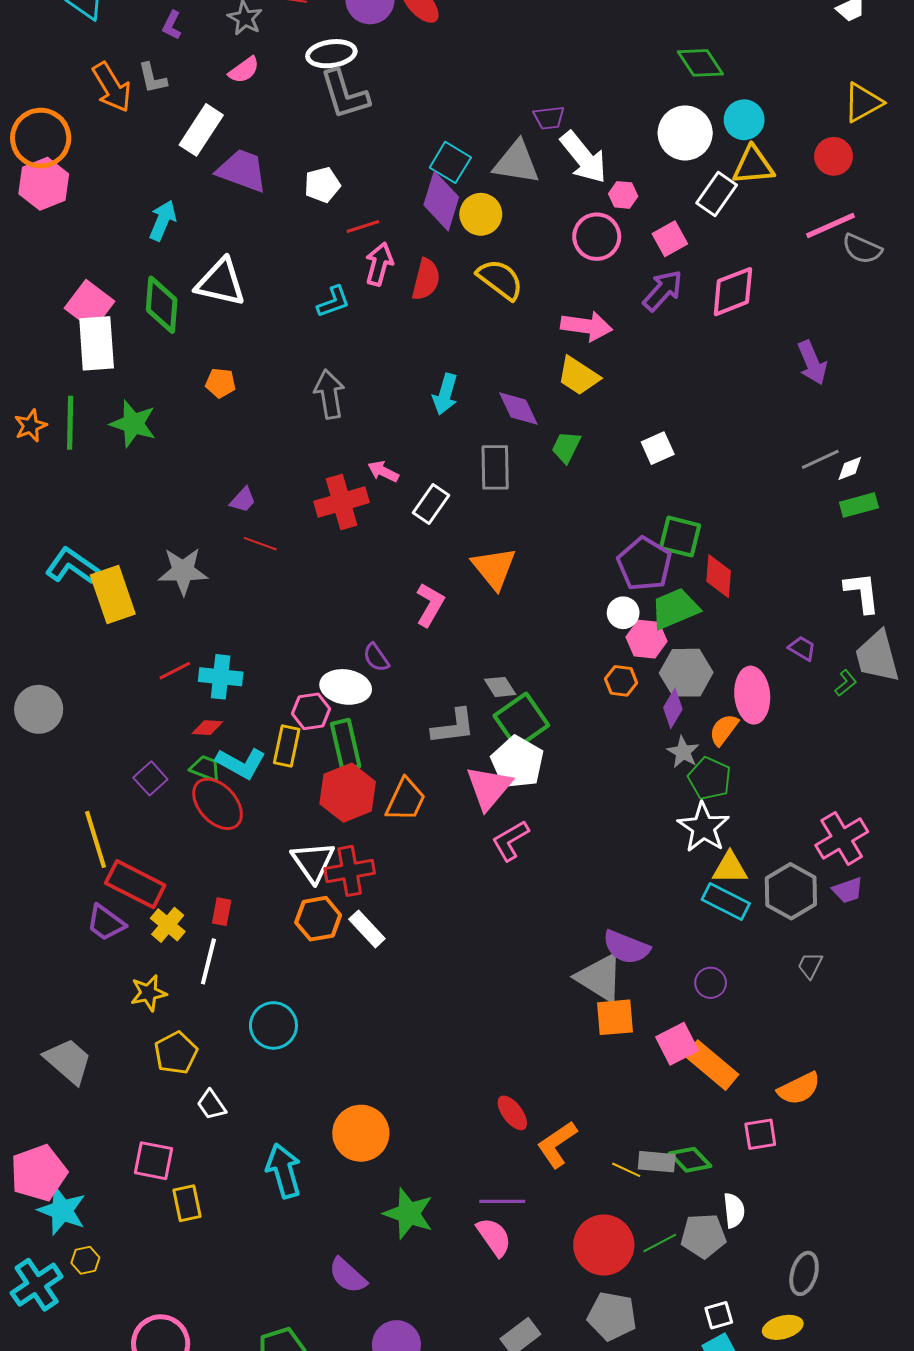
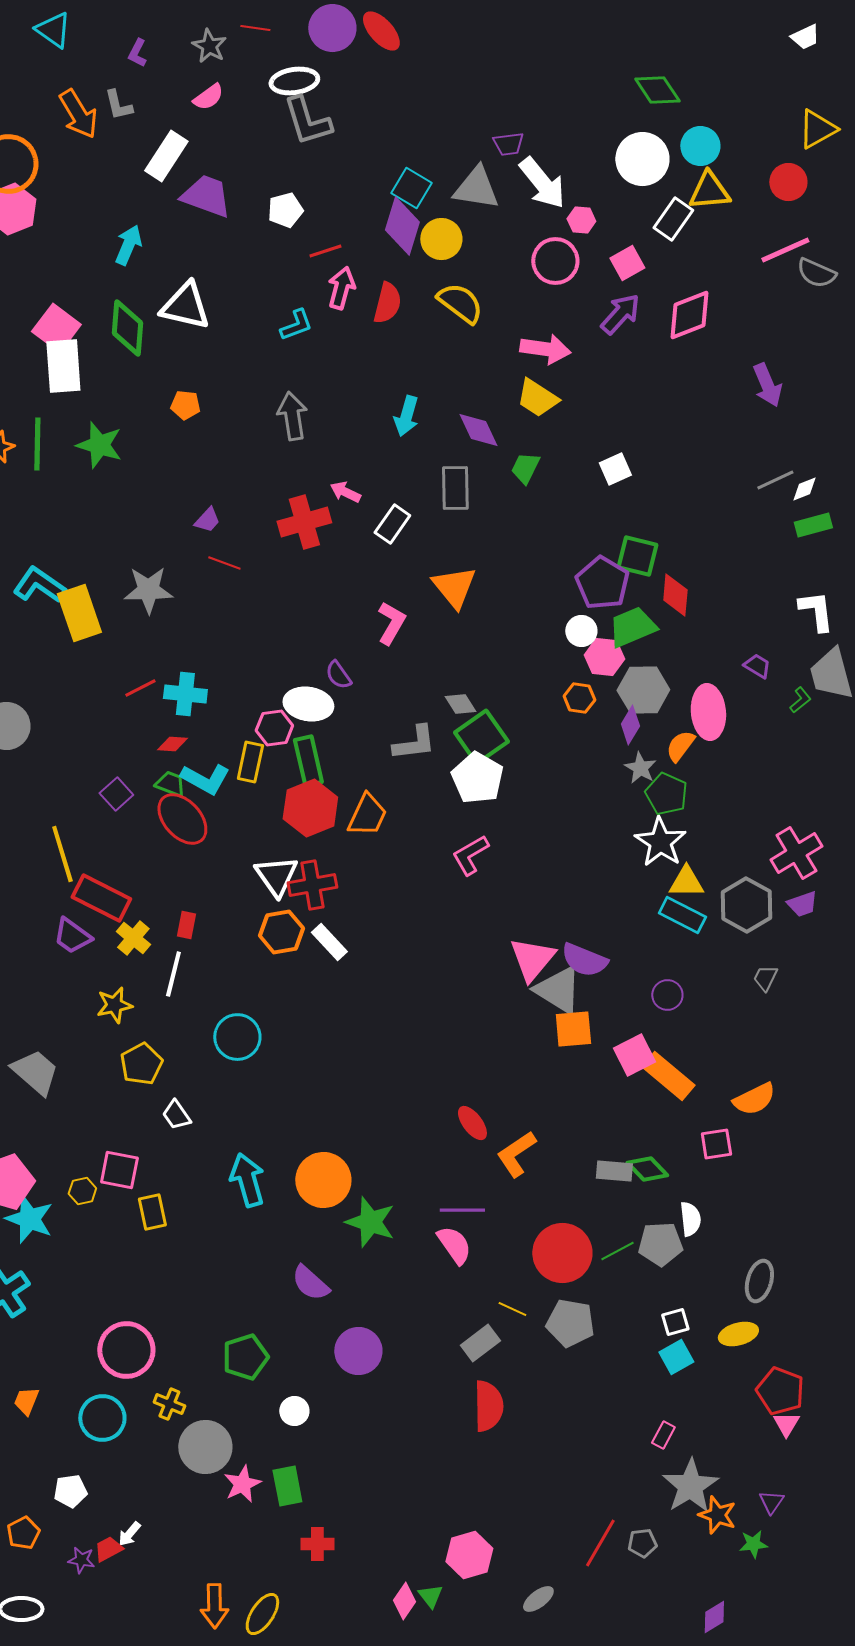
pink triangle: (489, 788) -> (532, 959), moved
orange circle: (361, 1133) -> (323, 1180), moved
yellow line: (626, 1170) -> (512, 1309), moved
yellow hexagon: (85, 1260) -> (82, 1191), moved

